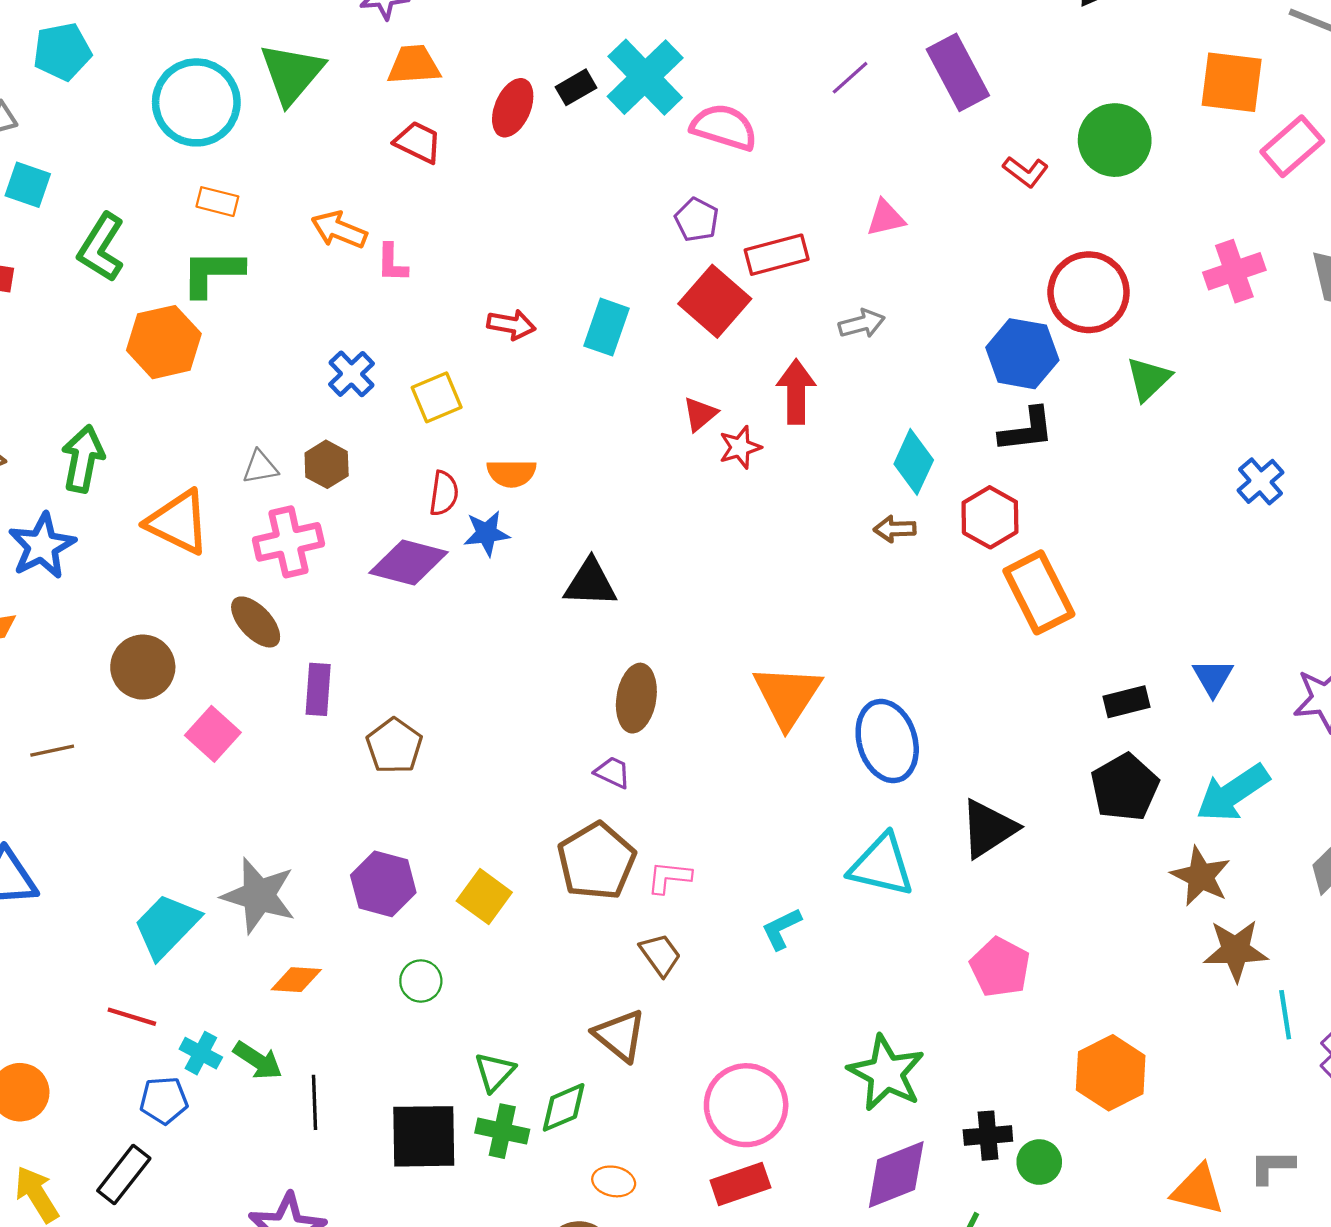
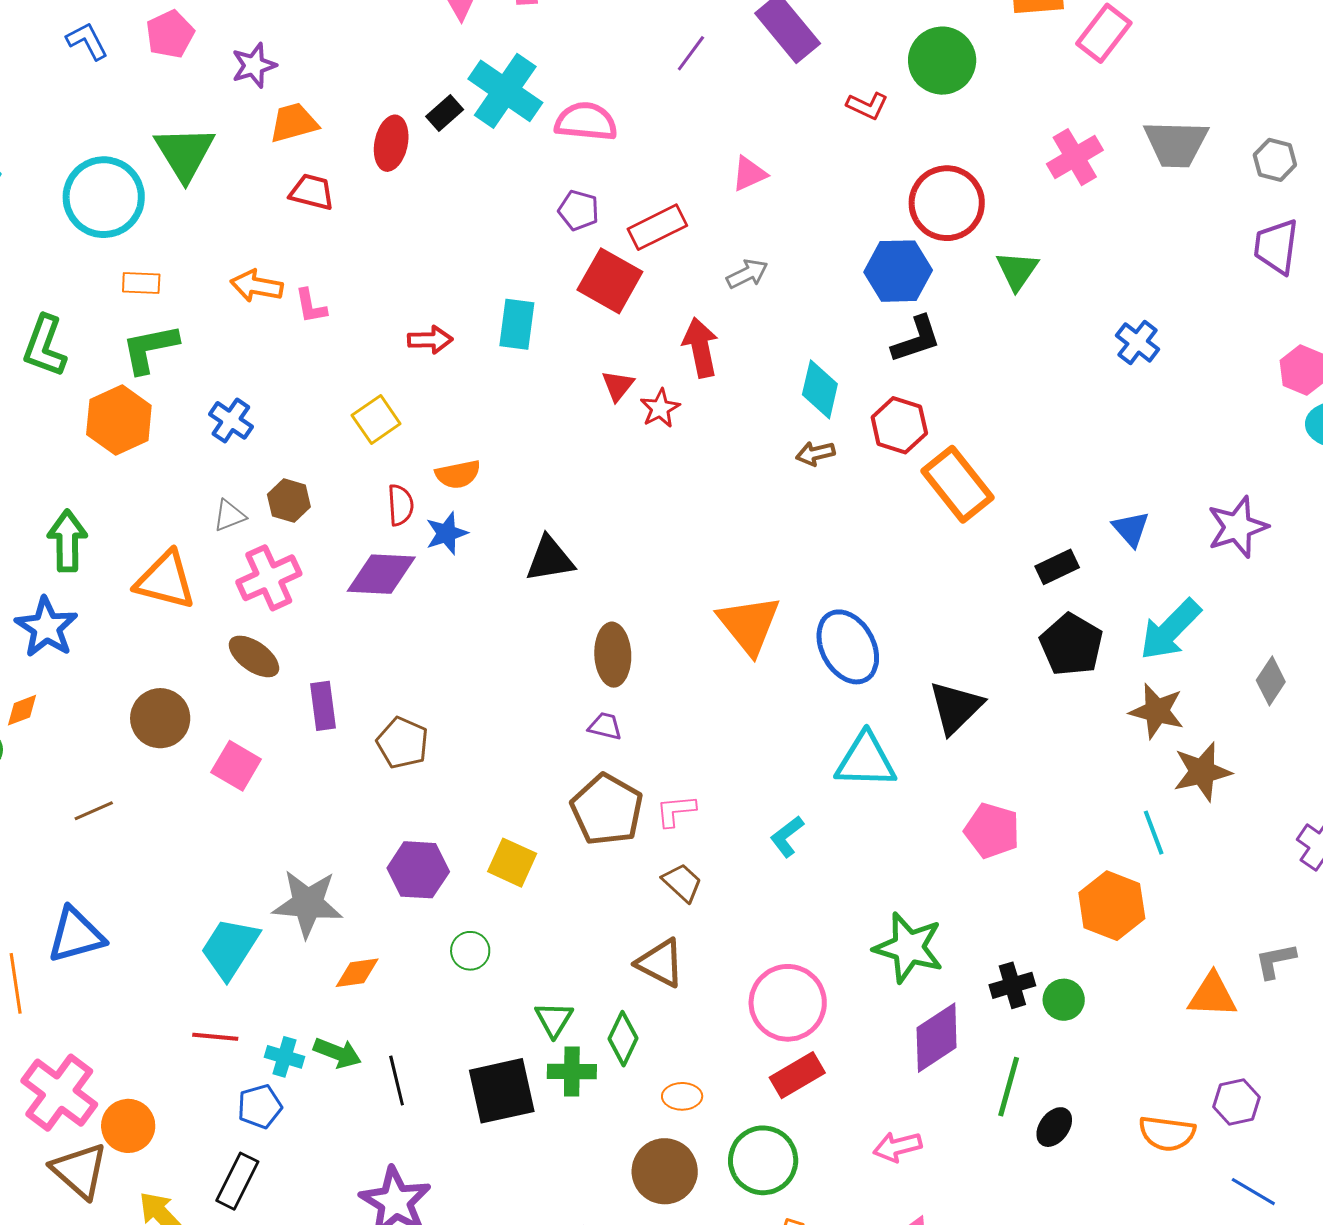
blue cross: (352, 374) -> (231, 420), moved
cyan line: (1285, 1015) -> (1154, 833), moved
green diamond: (564, 1107) -> (623, 1039), turned -30

